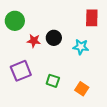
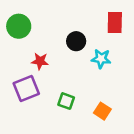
black circle: (54, 38) -> (76, 41), moved
red star: (34, 41) -> (40, 61), moved

